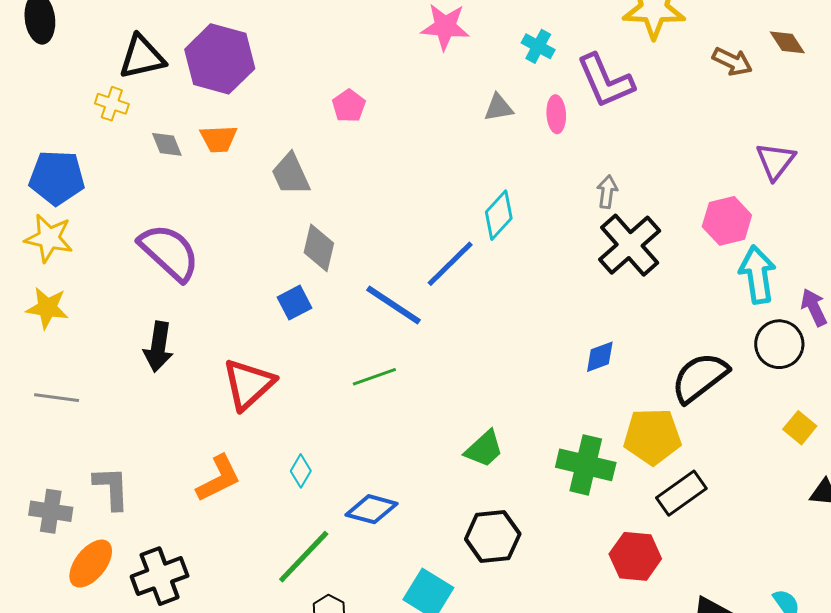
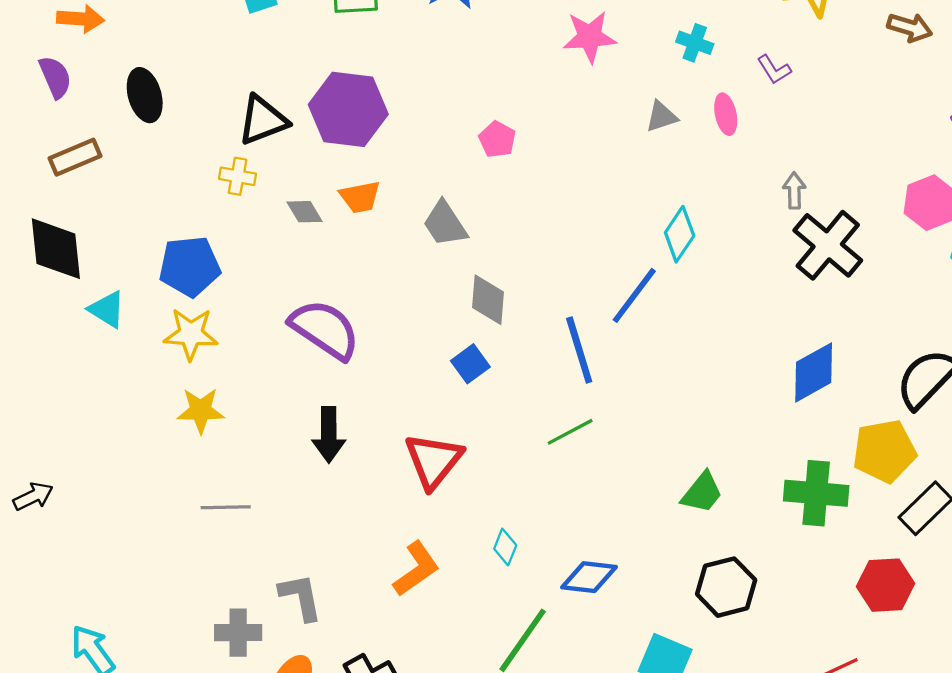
purple L-shape: (605, 81) -> (774, 70), size x0.5
blue line: (393, 305) -> (579, 350), turned 48
blue diamond: (600, 357) -> (814, 372), size x1.6

